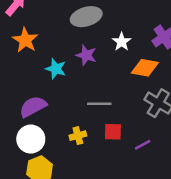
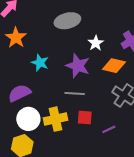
purple star: (86, 55) -> (78, 66), moved, size x1.4
yellow cross: (78, 136) -> (55, 119), size x1.6
white circle: (31, 139) -> (28, 119), moved

